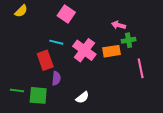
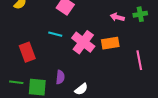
green cross: (129, 40) -> (140, 14), moved
red rectangle: (45, 60) -> (27, 52), moved
purple semicircle: (56, 78) -> (60, 77), moved

